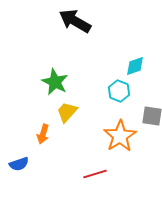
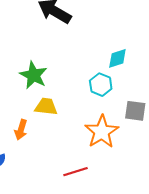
yellow trapezoid: (67, 112) -> (46, 107), turned 55

